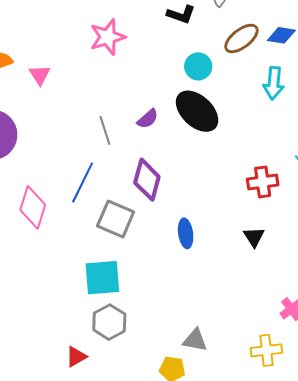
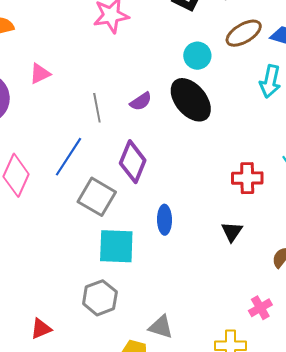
pink triangle: (40, 75) -> (40, 74), moved, turned 30
cyan square: (102, 278) -> (116, 246), moved
gray hexagon: (109, 322) -> (100, 298), moved

